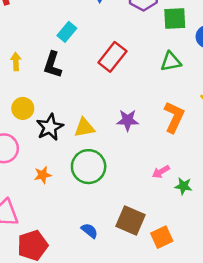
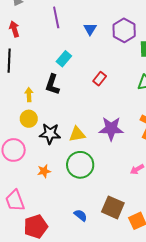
red rectangle: (112, 57) -> (100, 79), size x0.6
yellow arrow: (16, 61) -> (29, 95), moved
purple star: (128, 120) -> (111, 129), size x1.4
black star: (50, 127) -> (50, 134), turned 30

